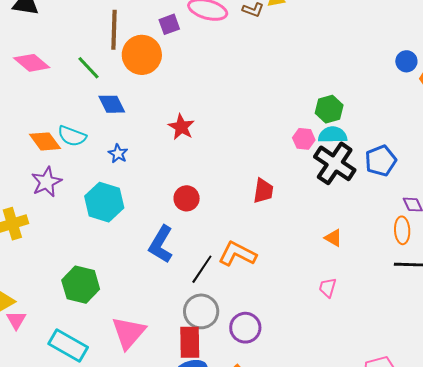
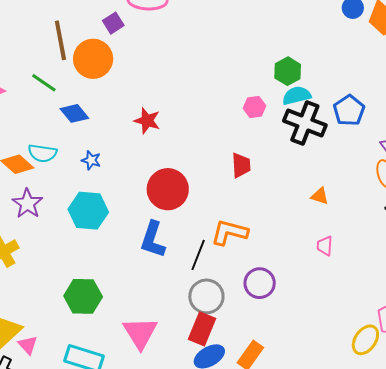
pink hexagon: (304, 139) -> (254, 107), moved
red circle: (187, 198) -> (168, 189), size x1.6
purple circle: (245, 328) -> (260, 283), moved
red rectangle: (190, 342) -> (202, 329), turned 36

